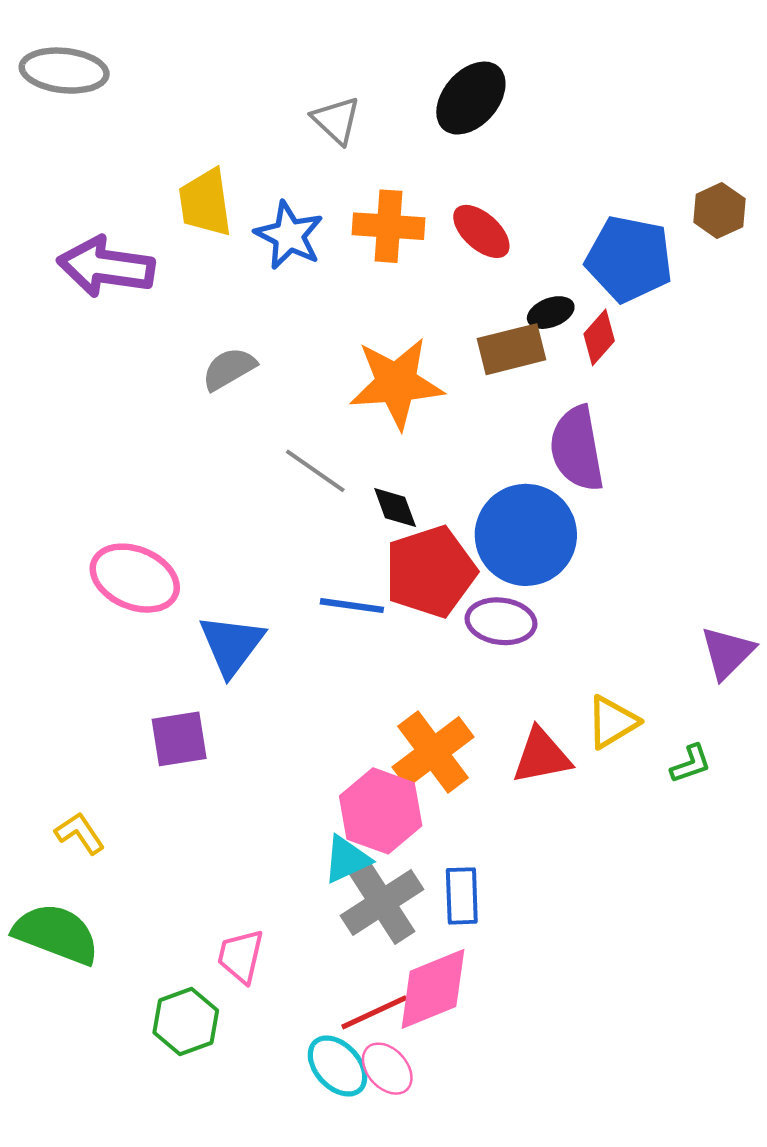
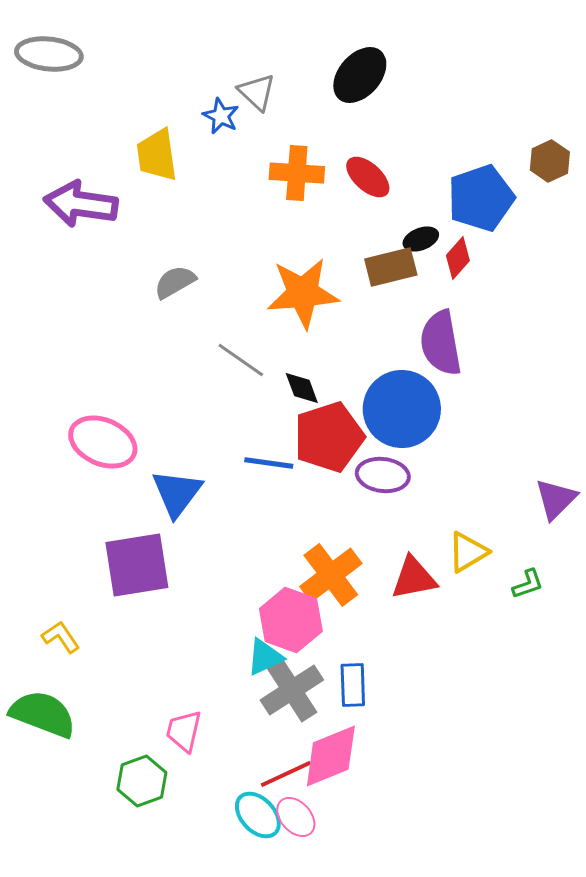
blue star: (289, 235) -> (221, 116), moved, size x0.7
blue pentagon: (629, 259) -> (481, 198), turned -30
purple square: (179, 739) -> (137, 565), size x1.5

